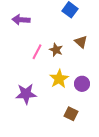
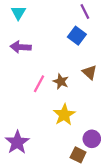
purple circle: (82, 84) -> (92, 139), moved
purple star: (26, 94) -> (17, 142), moved, turned -30

